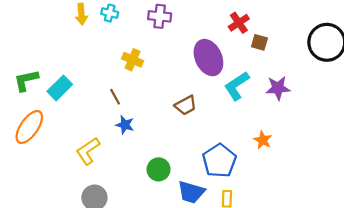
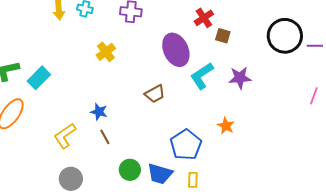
yellow cross: (132, 60) -> (106, 52), turned 30
brown line: (115, 97) -> (105, 137), moved
green circle: (159, 169) -> (130, 170), moved

